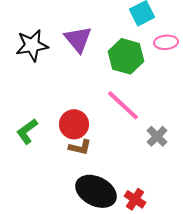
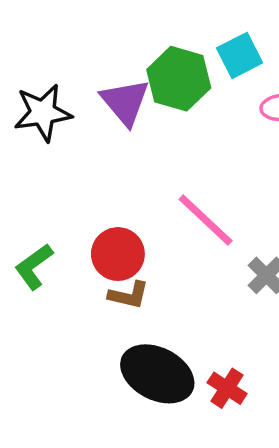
green hexagon: (126, 56) -> (179, 79), moved

